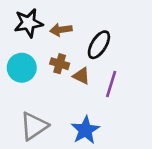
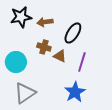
cyan circle: (22, 68) -> (16, 62), moved
blue star: (85, 130) -> (75, 92), moved

